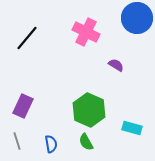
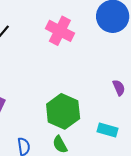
purple semicircle: (116, 65) -> (119, 88), moved, turned 35

